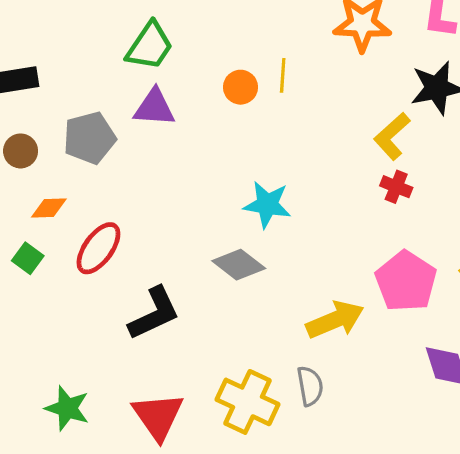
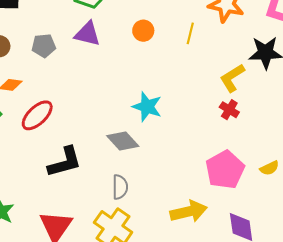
yellow line: (283, 75) -> (190, 33), moved
gray pentagon: (90, 138) -> (44, 46), size x0.7
yellow arrow: (335, 320) -> (189, 212), moved
gray semicircle: (310, 386) -> (120, 187), moved

